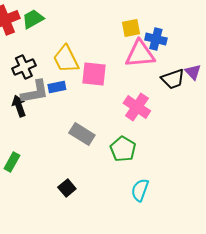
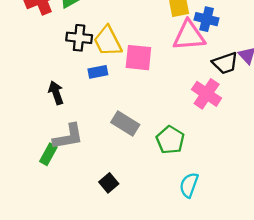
black cross: (24, 67) -> (79, 38), moved, turned 30
gray L-shape: (35, 92) -> (68, 137), moved
pink cross: (137, 107) -> (207, 94), moved

